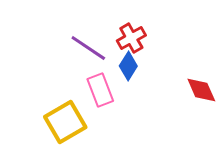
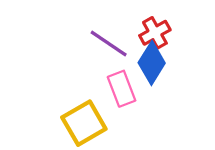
blue diamond: (128, 66) -> (152, 63), size x1.4

